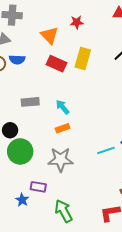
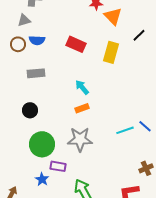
orange triangle: (49, 35) -> (113, 16), moved
yellow rectangle: (83, 59) -> (111, 52), moved
gray rectangle: (30, 102) -> (36, 73), moved
green circle: (20, 151) -> (42, 144), moved

